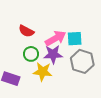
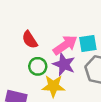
red semicircle: (26, 31) -> (30, 40), turned 35
purple star: (53, 54) -> (64, 64), turned 30

